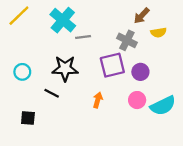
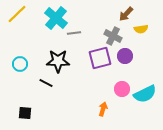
purple circle: (140, 72) -> (125, 56), moved
orange arrow: (98, 100) -> (103, 109), moved
black square: (28, 118) -> (25, 113), moved

